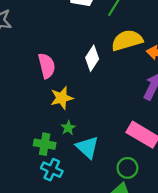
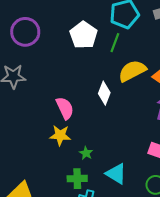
yellow star: (62, 98) -> (60, 135), moved, turned 30
green star: (68, 128) -> (86, 153), moved

